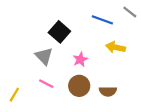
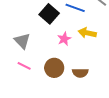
black square: (59, 32) -> (49, 14), moved
pink star: (80, 59) -> (64, 39), moved

